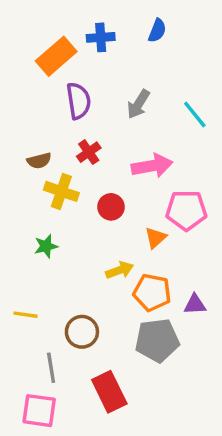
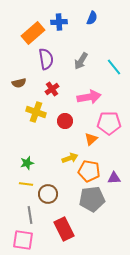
brown semicircle: (39, 161) -> (19, 83), moved
green star: (46, 246) -> (27, 163), moved
yellow line: (25, 315) -> (26, 184), moved

